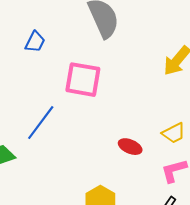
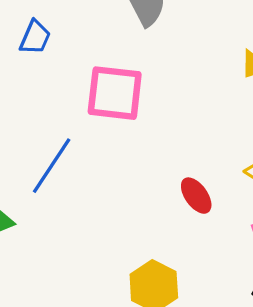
red ellipse: (130, 147) -> (196, 196), turned 35

